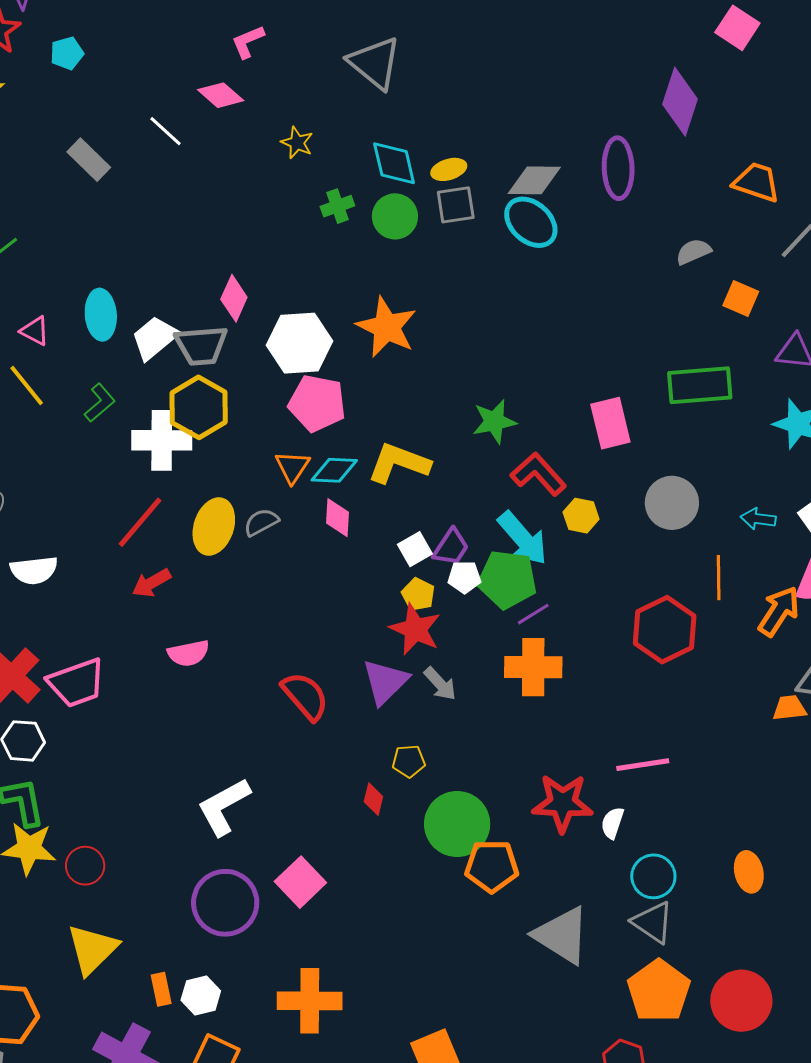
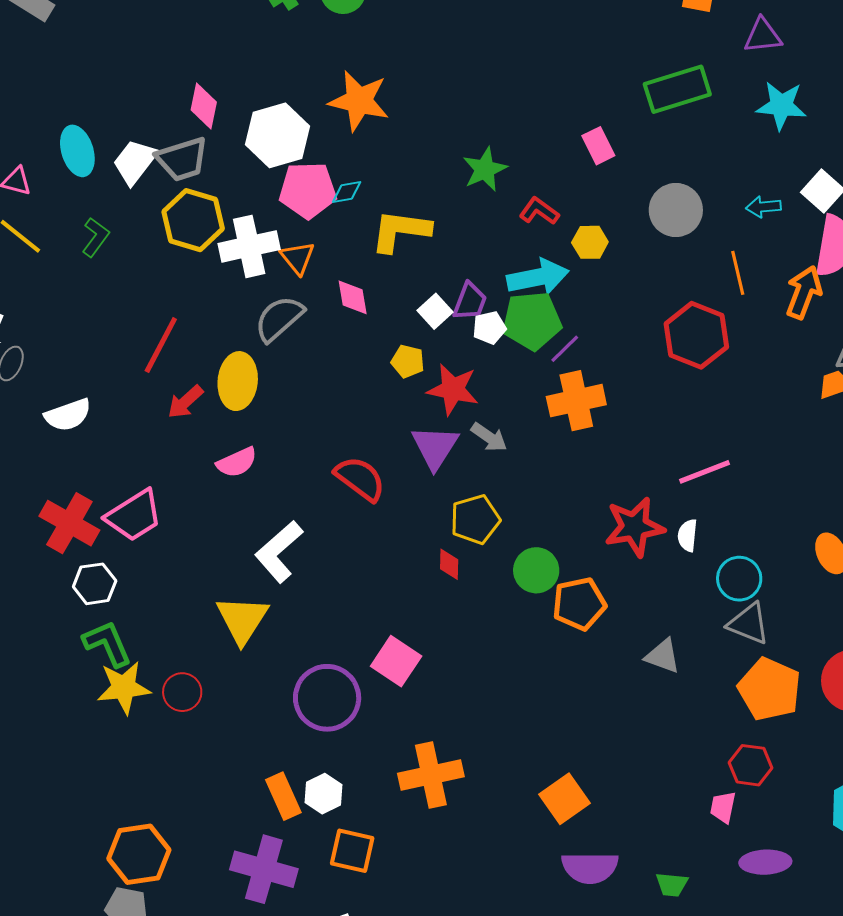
pink rectangle: (610, 423) -> (598, 146), size x0.7
white cross: (162, 440) -> (249, 246), moved
cyan diamond: (334, 470) -> (347, 192), moved, size x0.7
red L-shape: (538, 474) -> (539, 211), size x0.7
gray semicircle: (261, 522) -> (279, 319), size x1.5
yellow ellipse: (214, 526) -> (238, 381), moved
cyan arrow: (523, 538) -> (538, 277), turned -48
yellow pentagon: (418, 594) -> (408, 361), moved
yellow pentagon: (409, 761) -> (475, 519), size x1.5
white L-shape: (224, 807) -> (279, 552), moved
green circle: (457, 824) -> (536, 570), size x0.7
gray triangle: (562, 935) -> (663, 656), size x0.6
yellow triangle: (92, 949) -> (242, 619), moved
orange rectangle: (161, 989) -> (283, 796), size x1.4

